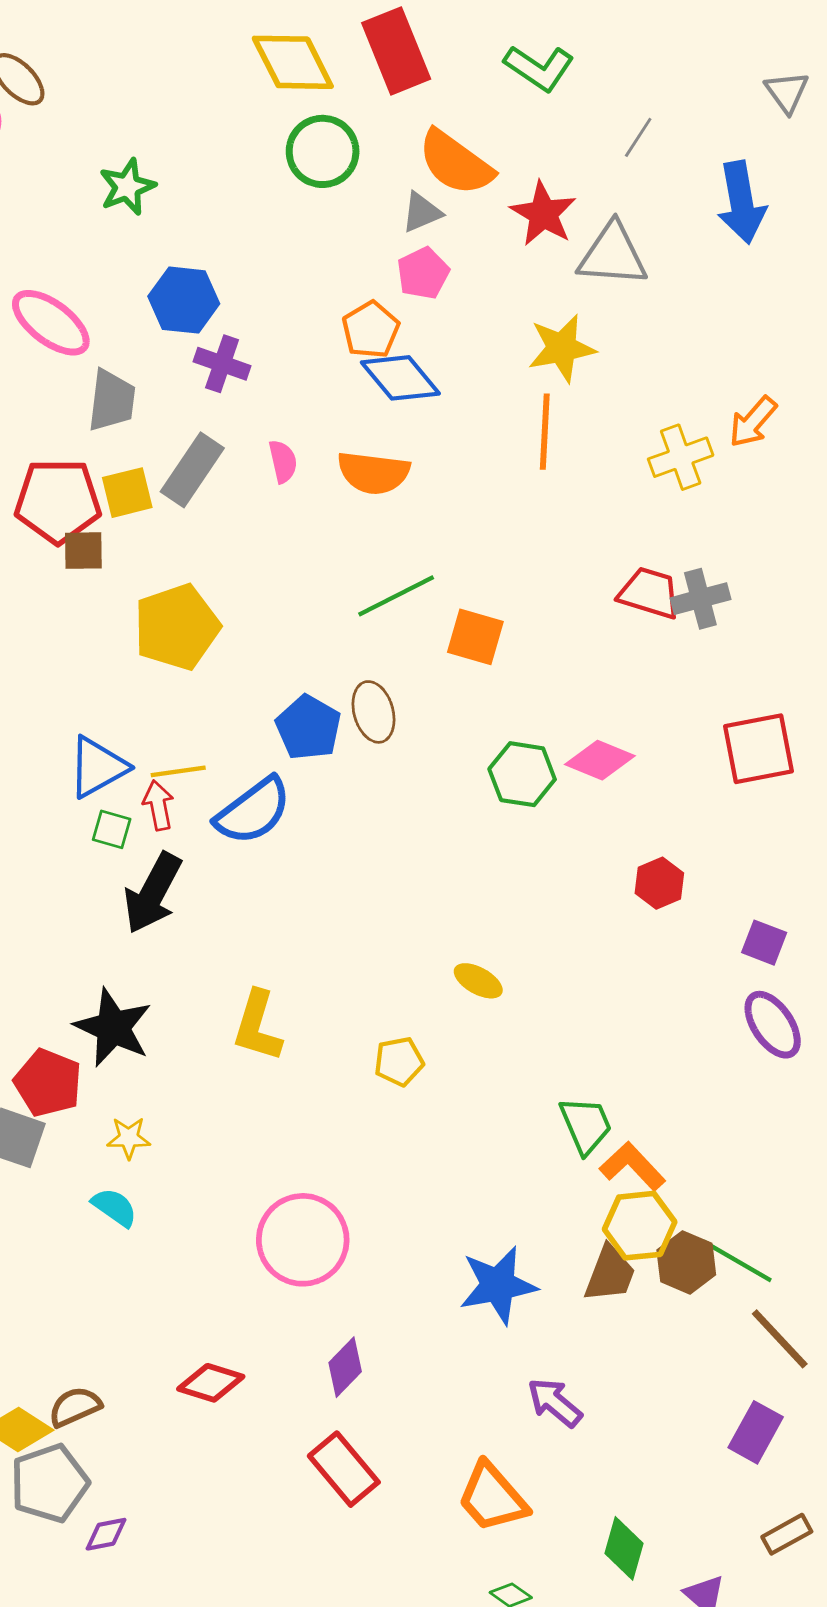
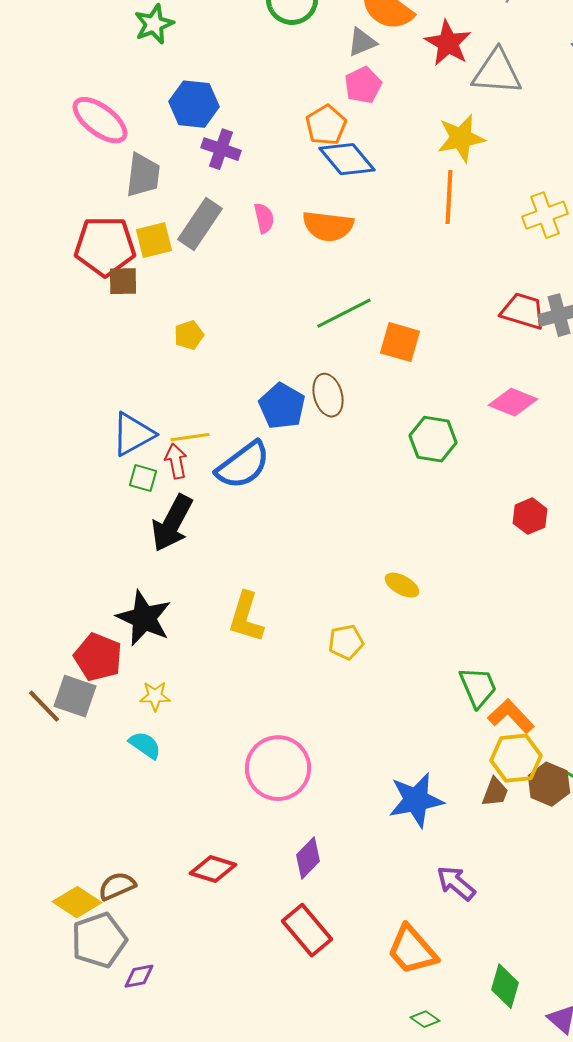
yellow pentagon: (177, 627) -> (189, 335), size x0.5
pink diamond: (600, 760) -> (513, 402), moved
brown trapezoid: (610, 1274) -> (495, 792), size x0.7

